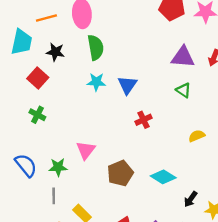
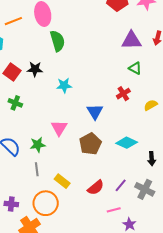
black star: (55, 52) -> (35, 69), moved
cyan star: (96, 82) -> (64, 85), moved
blue triangle: (127, 85) -> (95, 112), moved
red cross: (143, 120) -> (123, 94), moved
black arrow: (191, 199) -> (152, 159), turned -32

